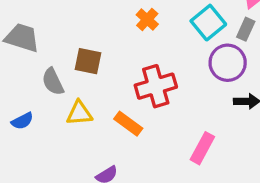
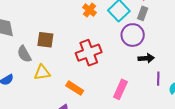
orange cross: (147, 20) -> (89, 10), moved
orange rectangle: (128, 124) -> (75, 88), moved

